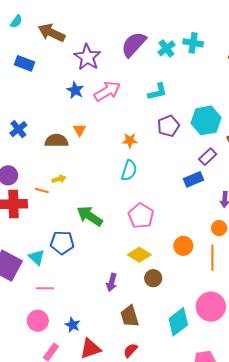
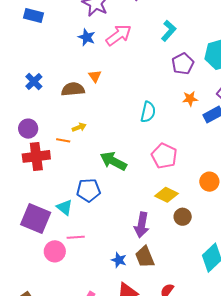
cyan L-shape: (157, 92) -> (169, 31), turned -30
orange star: (130, 140) -> (190, 99), moved
purple arrow: (112, 282) -> (142, 225), size x1.4
brown trapezoid: (130, 316) -> (145, 257), moved
pink circle: (38, 321) -> (55, 251), moved
blue star: (73, 325) -> (119, 260), moved

